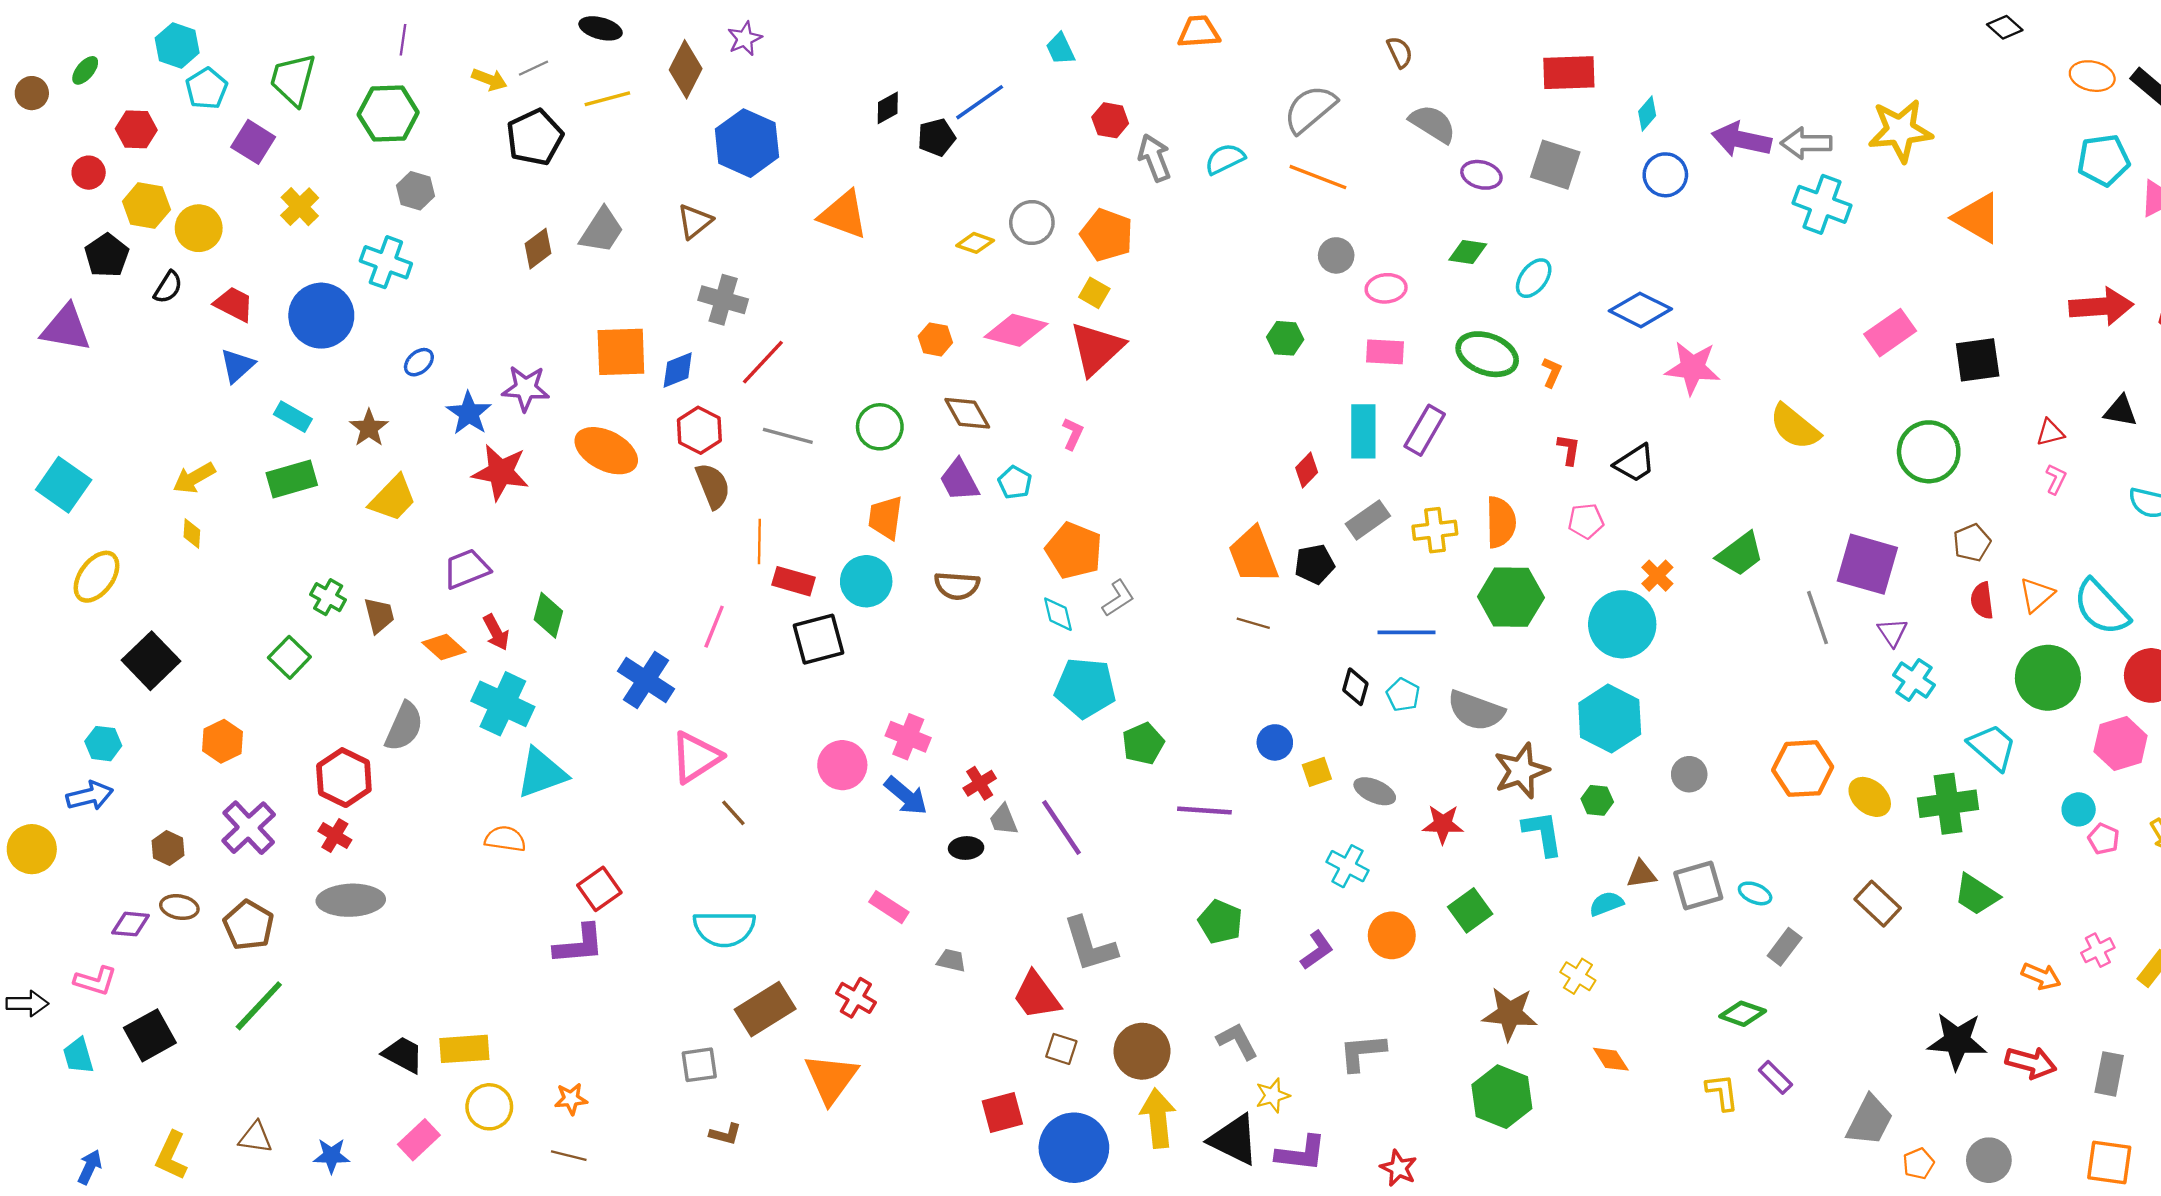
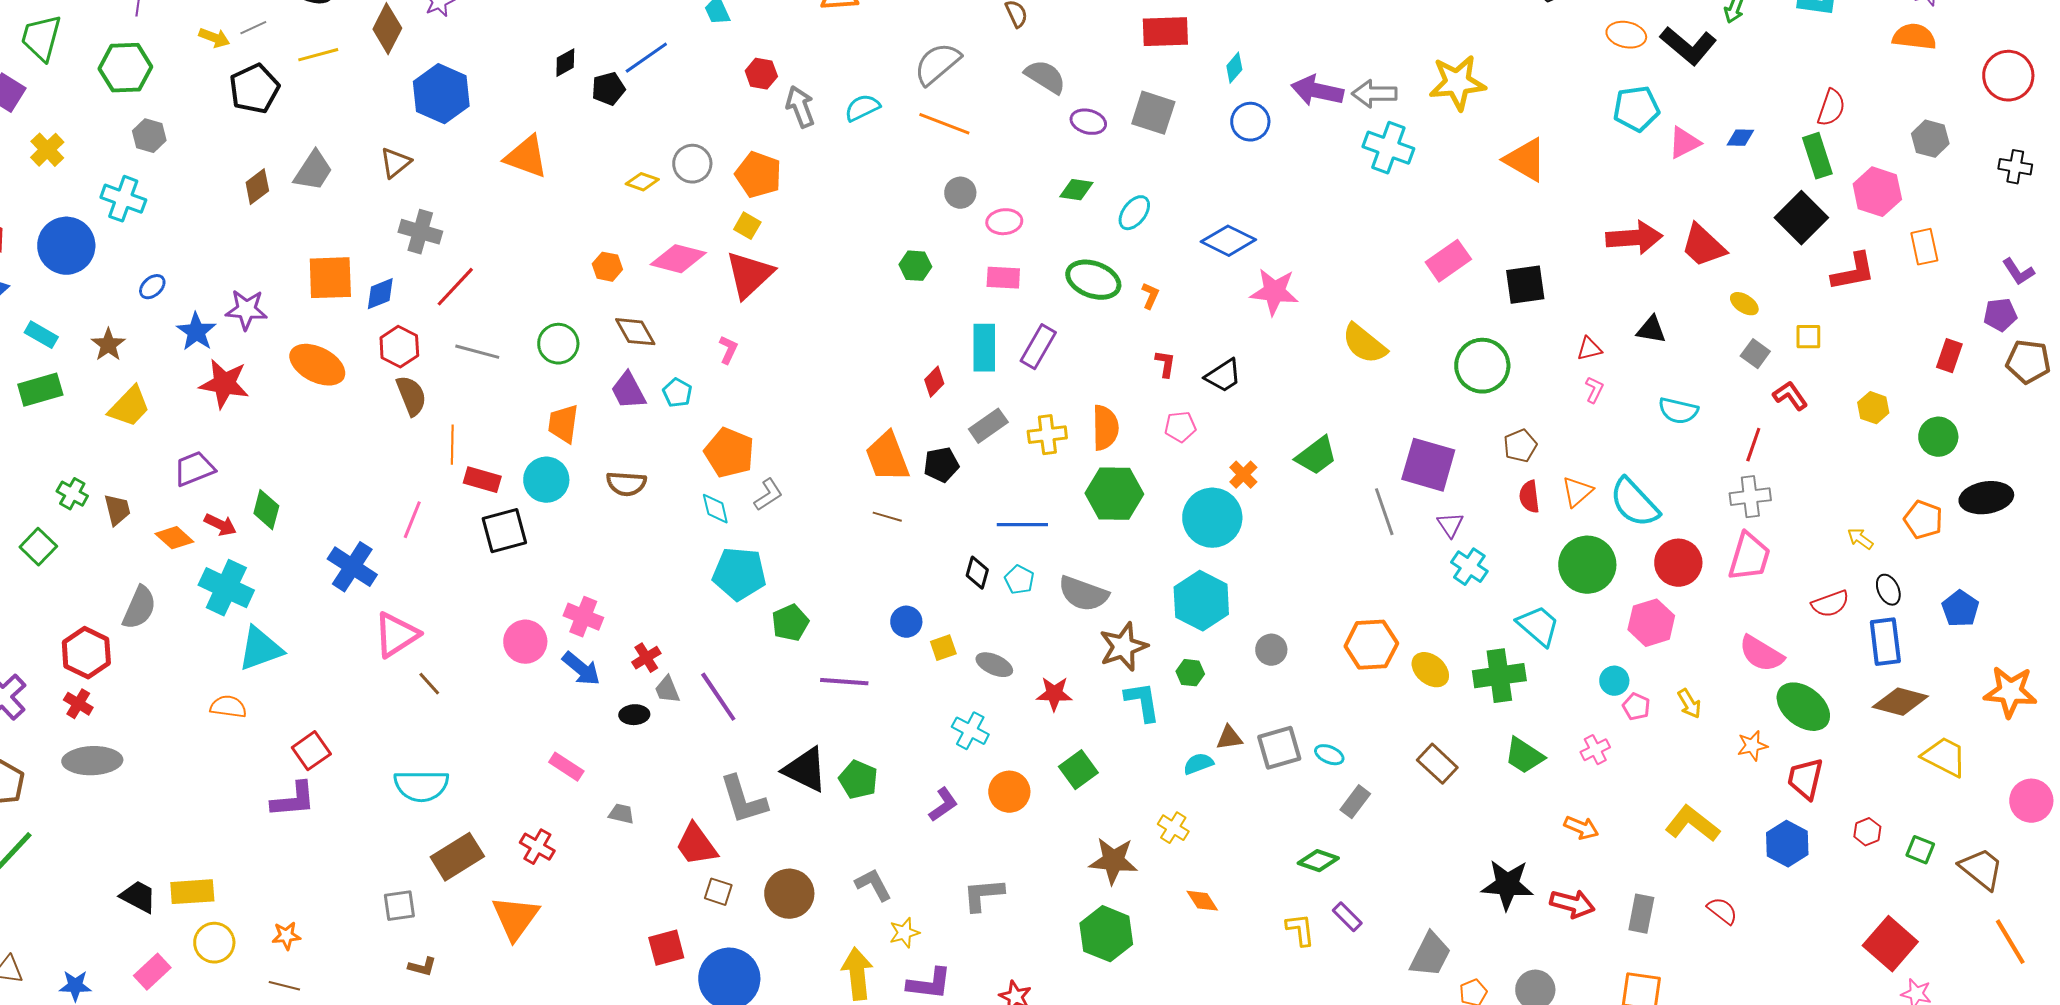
red arrow: (496, 632) -> (220, 525), turned -36
pink cross: (2098, 950) -> (1595, 750), moved
yellow arrow: (1158, 1118) -> (857, 974), moved
black triangle: (1234, 1140) -> (805, 770), moved

